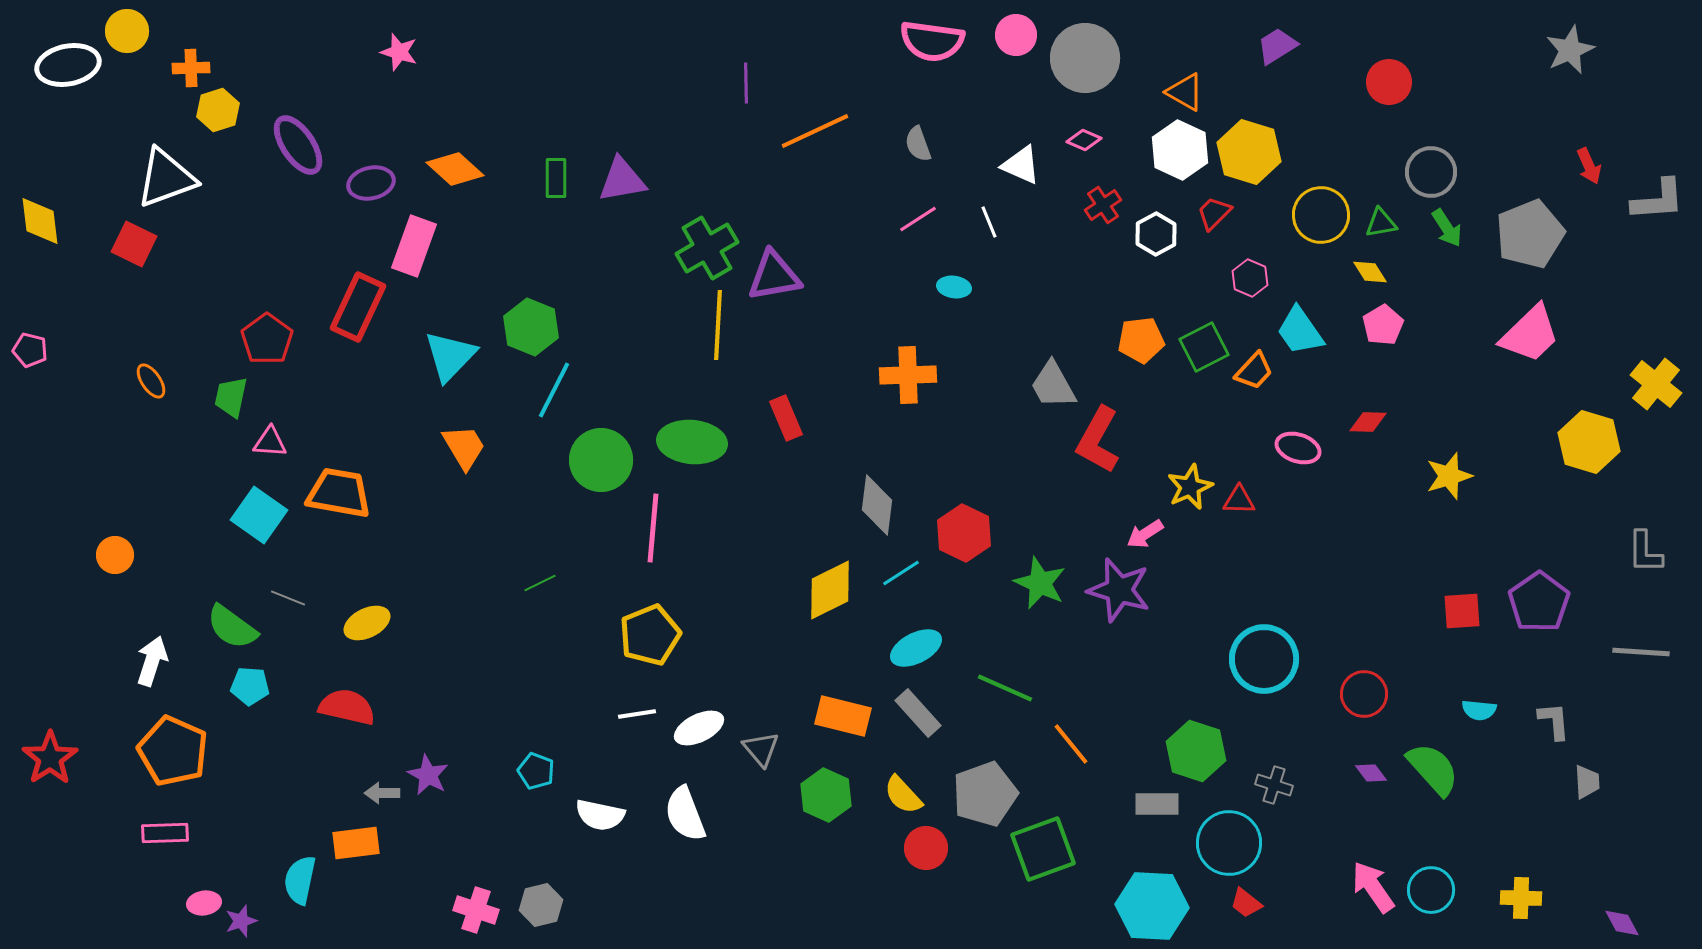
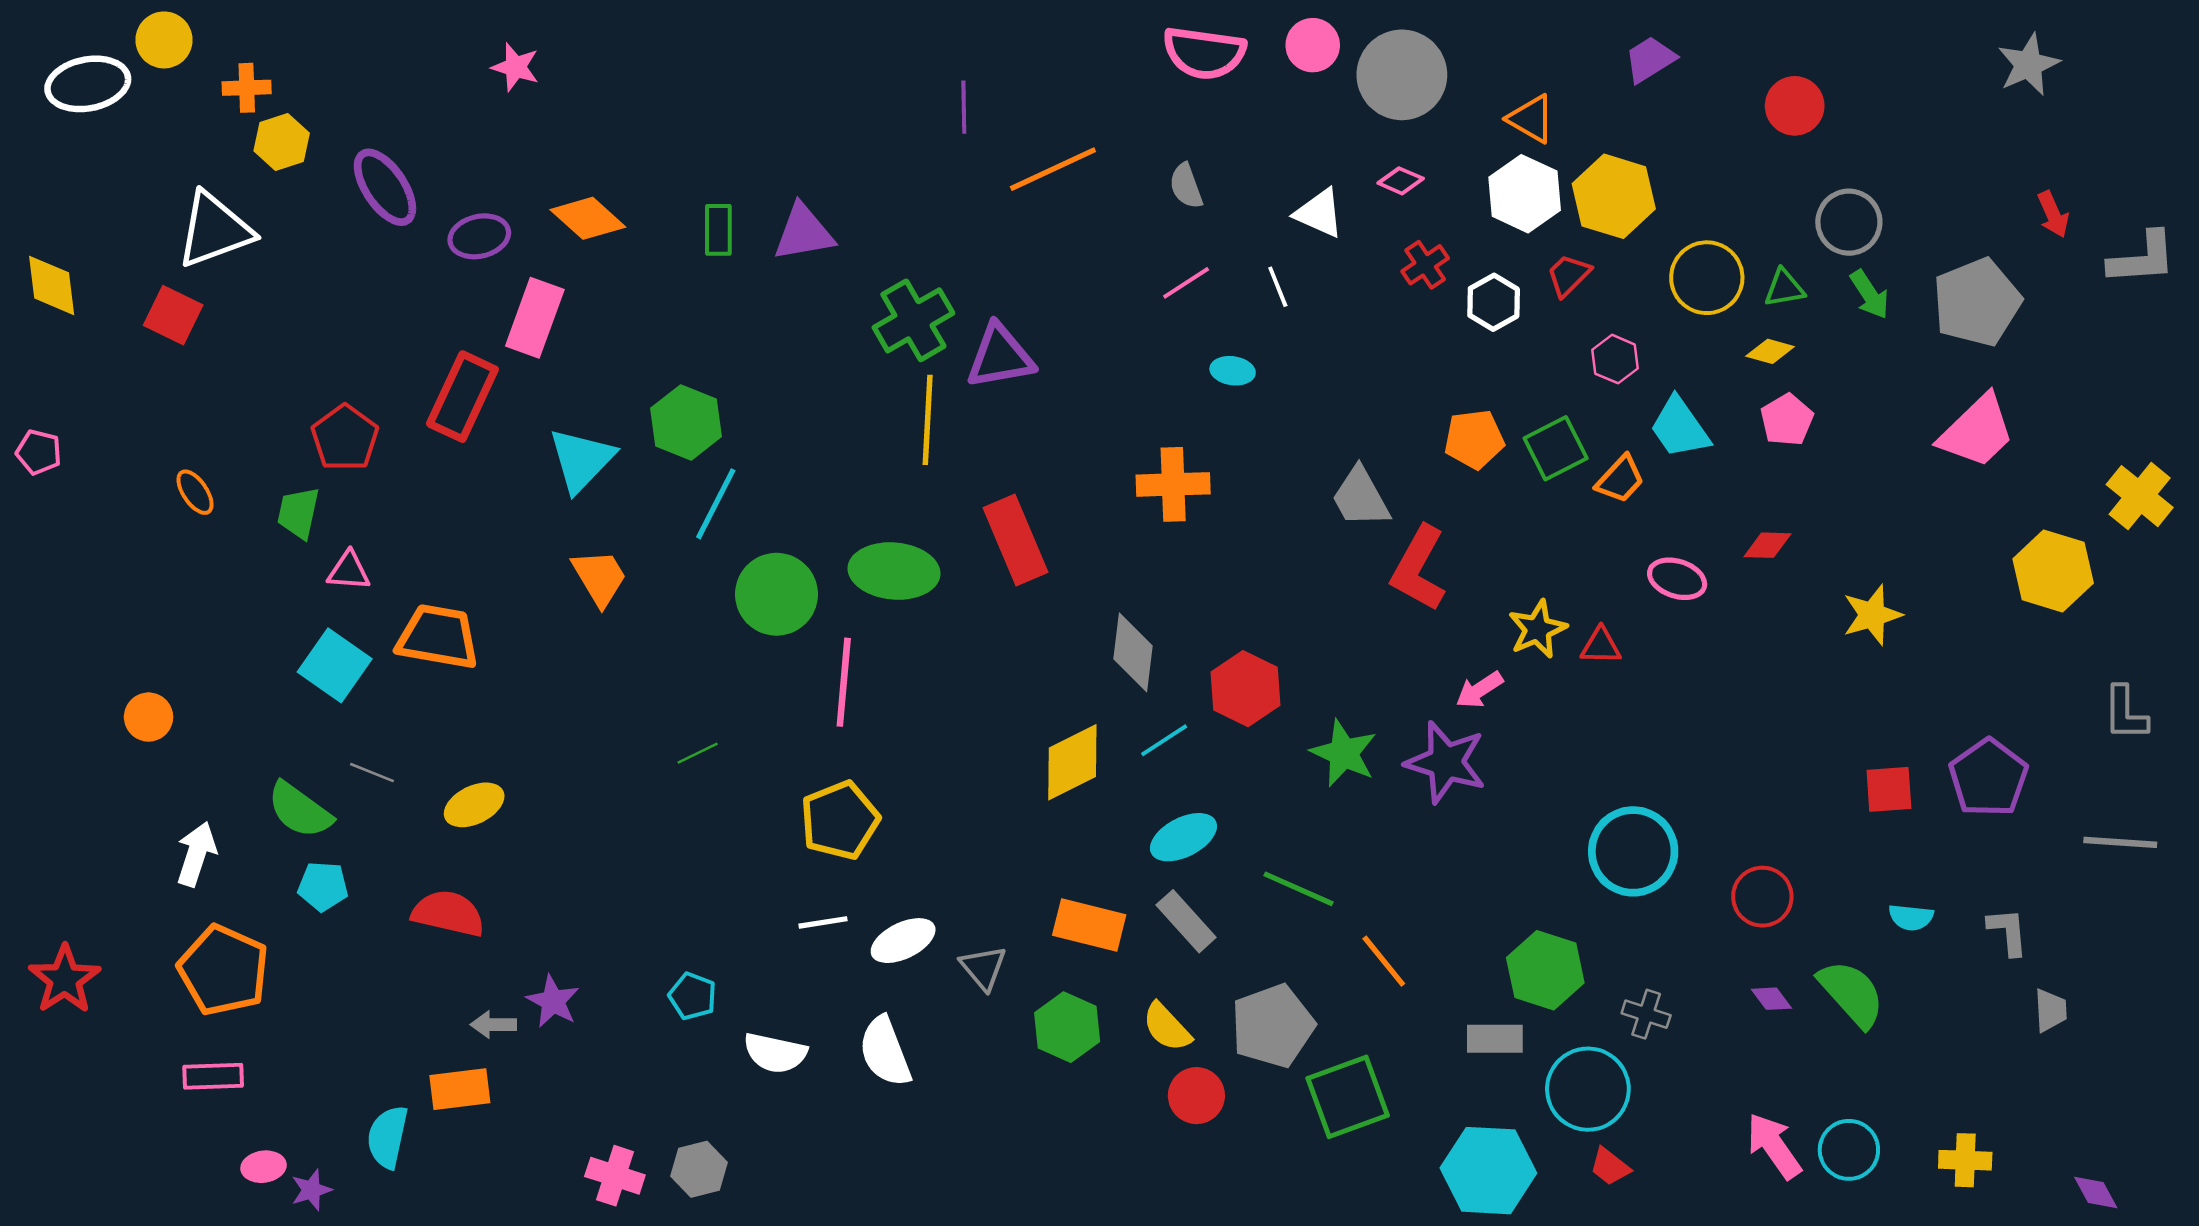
yellow diamond: (1370, 272) -> (1770, 351), turned -42
red rectangle: (786, 418) -> (1016, 540), size x1.5

